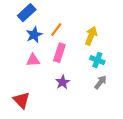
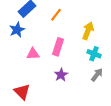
orange line: (56, 30) -> (56, 15), moved
blue star: (34, 35) -> (17, 30), moved

